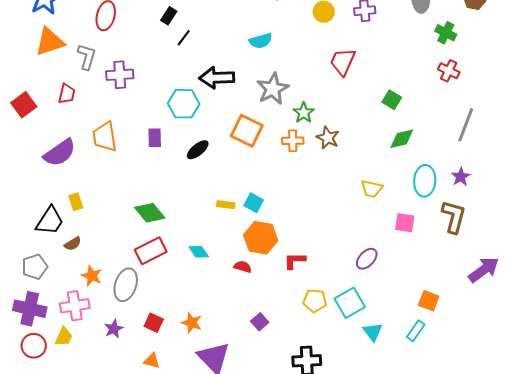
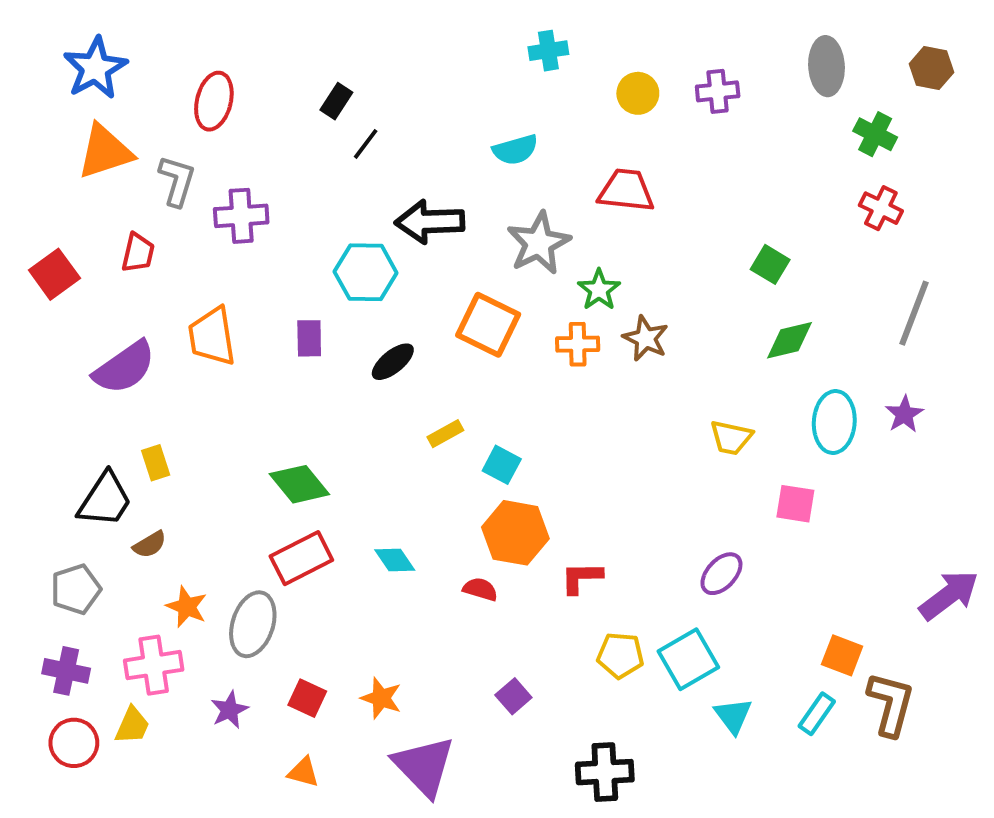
red trapezoid: (343, 62) -> (626, 191), moved, turned 72
yellow rectangle: (226, 205) -> (445, 434), moved, turned -36
brown L-shape: (454, 217) -> (891, 704), moved
purple cross: (30, 309) -> (66, 671), size x0.7

